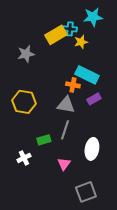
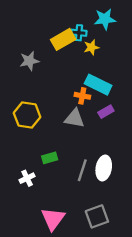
gray line: (65, 130) -> (82, 170), moved
pink triangle: (64, 164) -> (53, 219), moved, size x1.6

